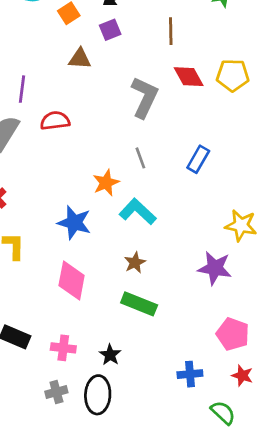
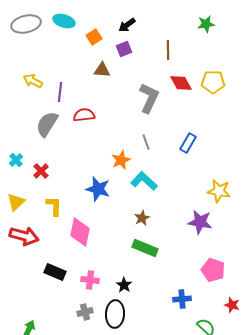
pink diamond: (72, 280) -> (80, 232), moved
red star: (242, 375) -> (232, 305), moved

